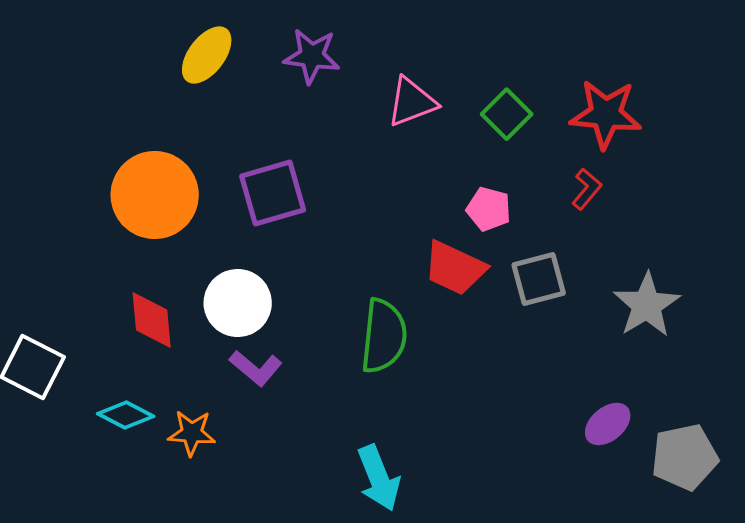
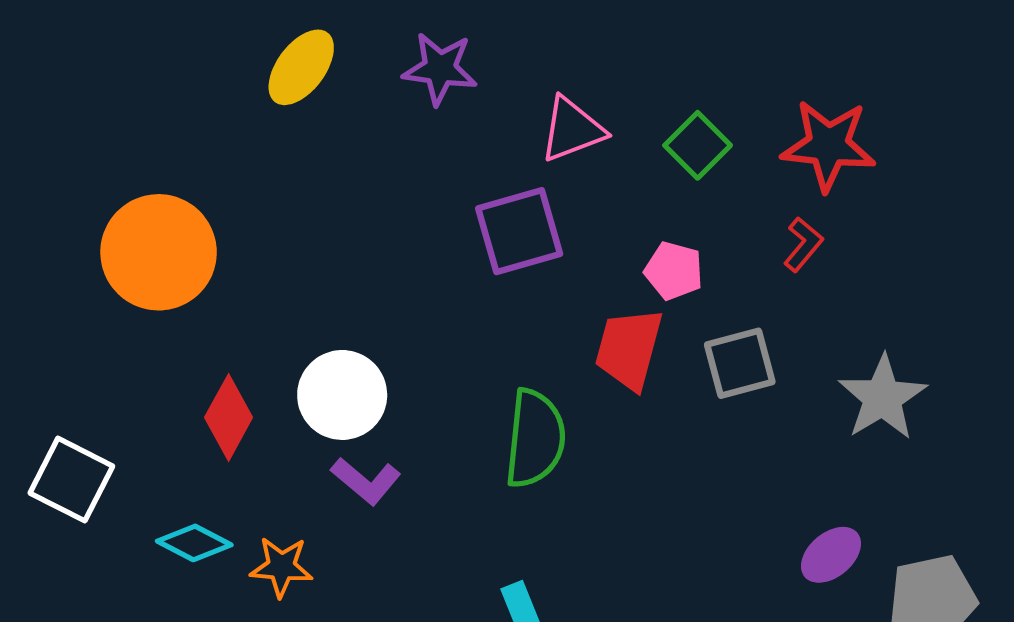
purple square: (273, 193) -> (519, 231), moved
orange circle: (155, 195) -> (159, 252), moved
red trapezoid: (455, 268) -> (629, 349), turned 80
red diamond: (152, 320) -> (229, 417), turned 34

